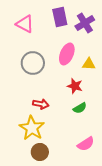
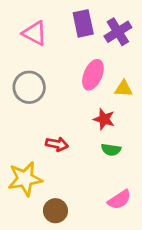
gray circle: (33, 63) -> (29, 87), moved
green semicircle: (80, 108) -> (111, 150), turned 40
yellow star: (32, 128) -> (25, 179), moved, turned 30

